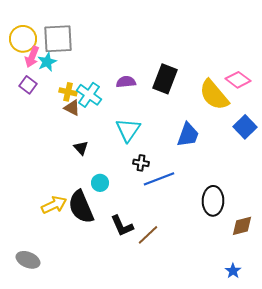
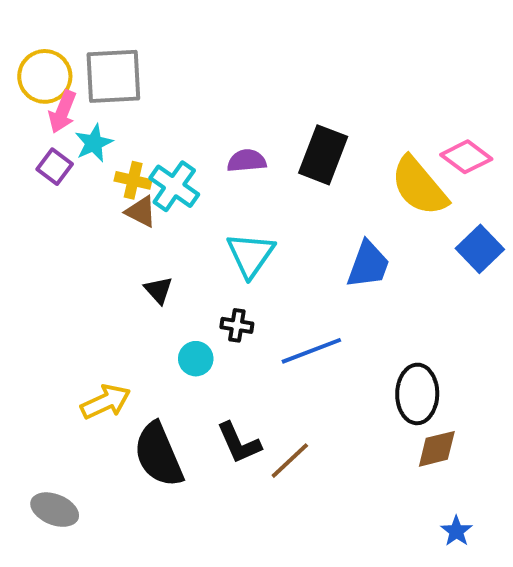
cyan star: (47, 62) -> (94, 143), moved
black cross: (141, 163) -> (237, 325), moved
black semicircle: (81, 207) -> (159, 455), moved
brown diamond: (242, 226) -> (437, 449), moved

